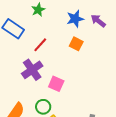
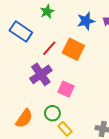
orange square: (76, 44) -> (73, 49), moved, size x1.5

